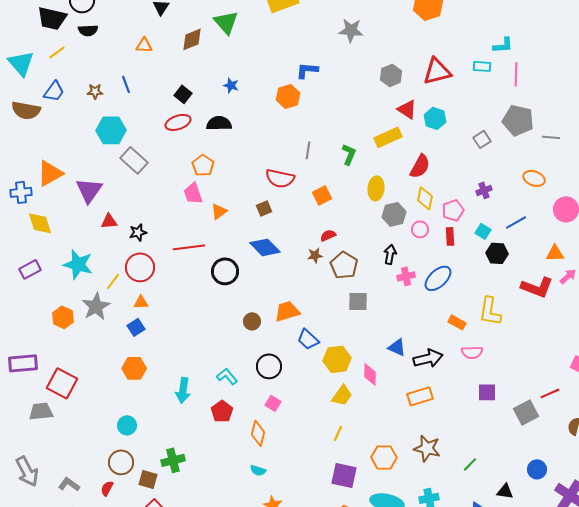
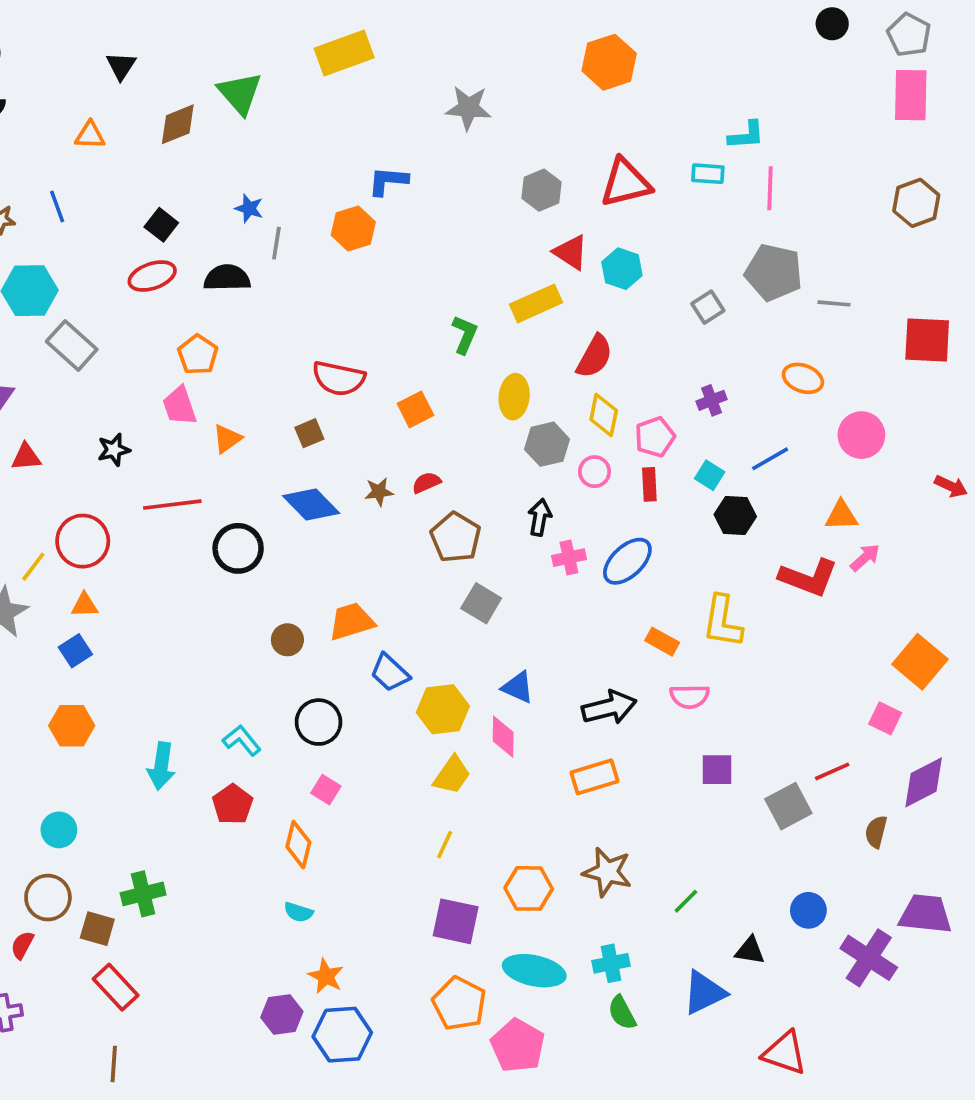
gray line: (308, 150) -> (276, 243), moved
black star: (138, 232) -> (114, 450), moved
brown star: (315, 255) -> (379, 492), moved
gray square: (358, 301) -> (481, 603), turned 30
blue triangle: (397, 347) -> (518, 687), moved

